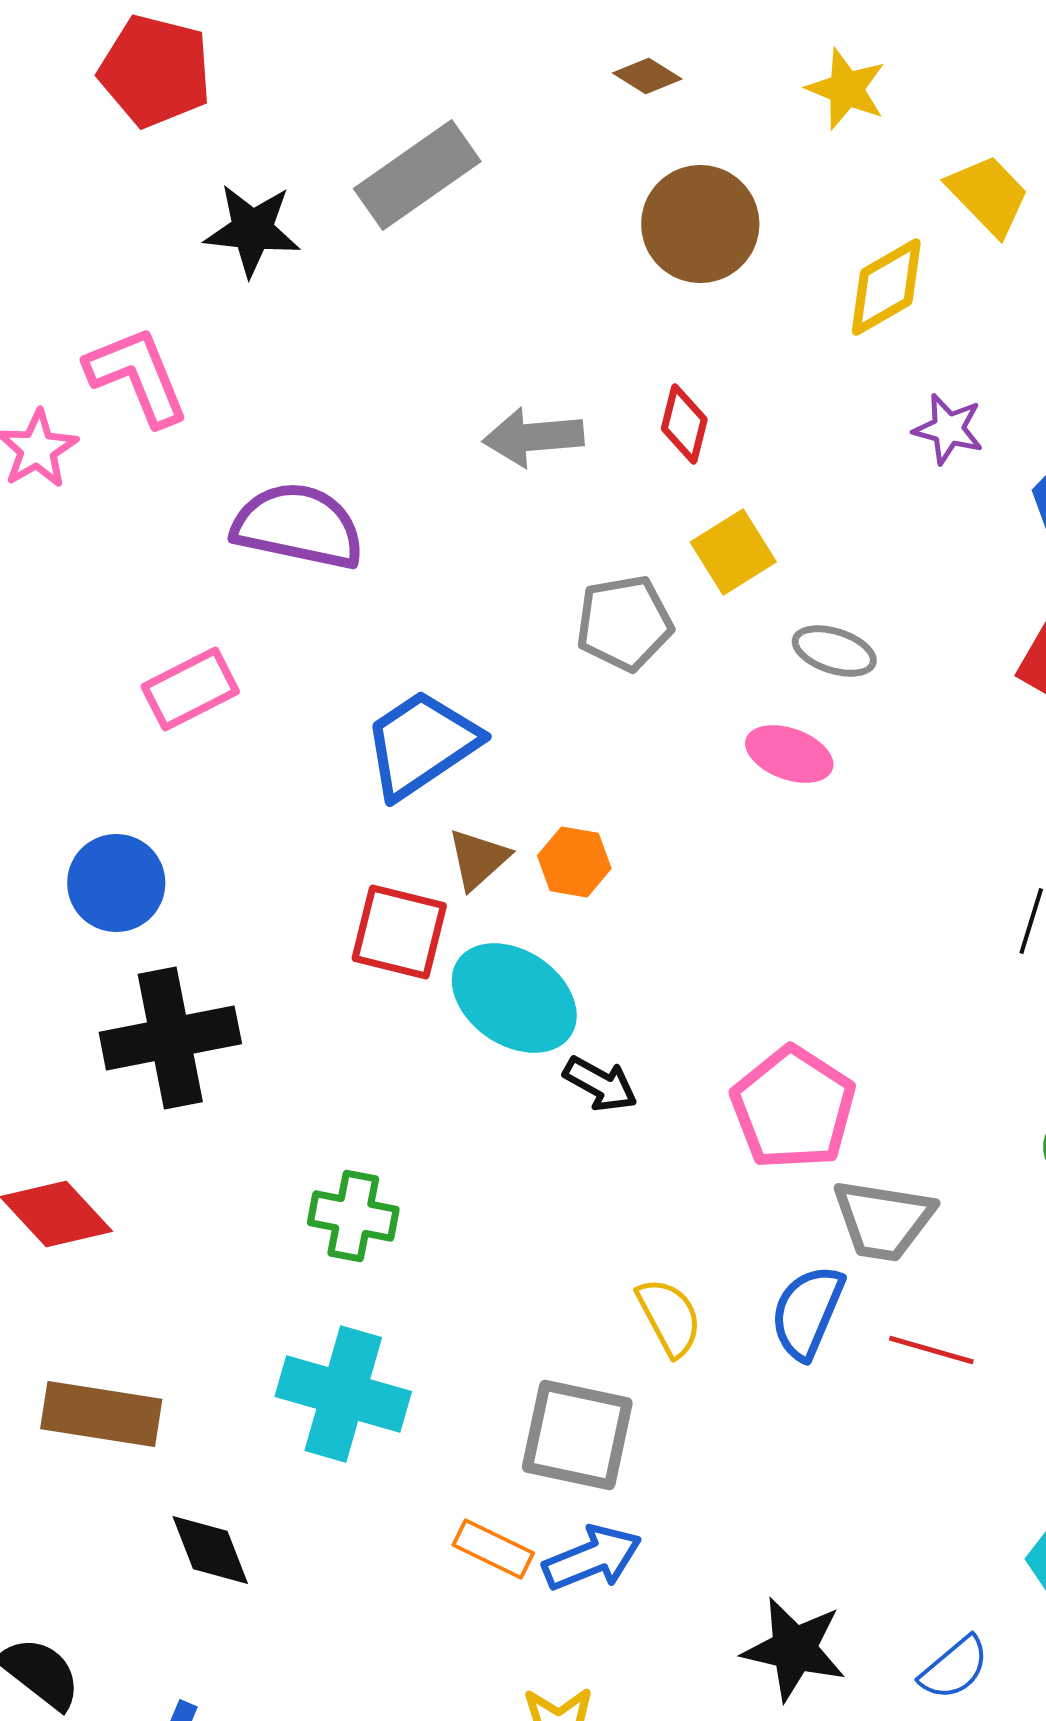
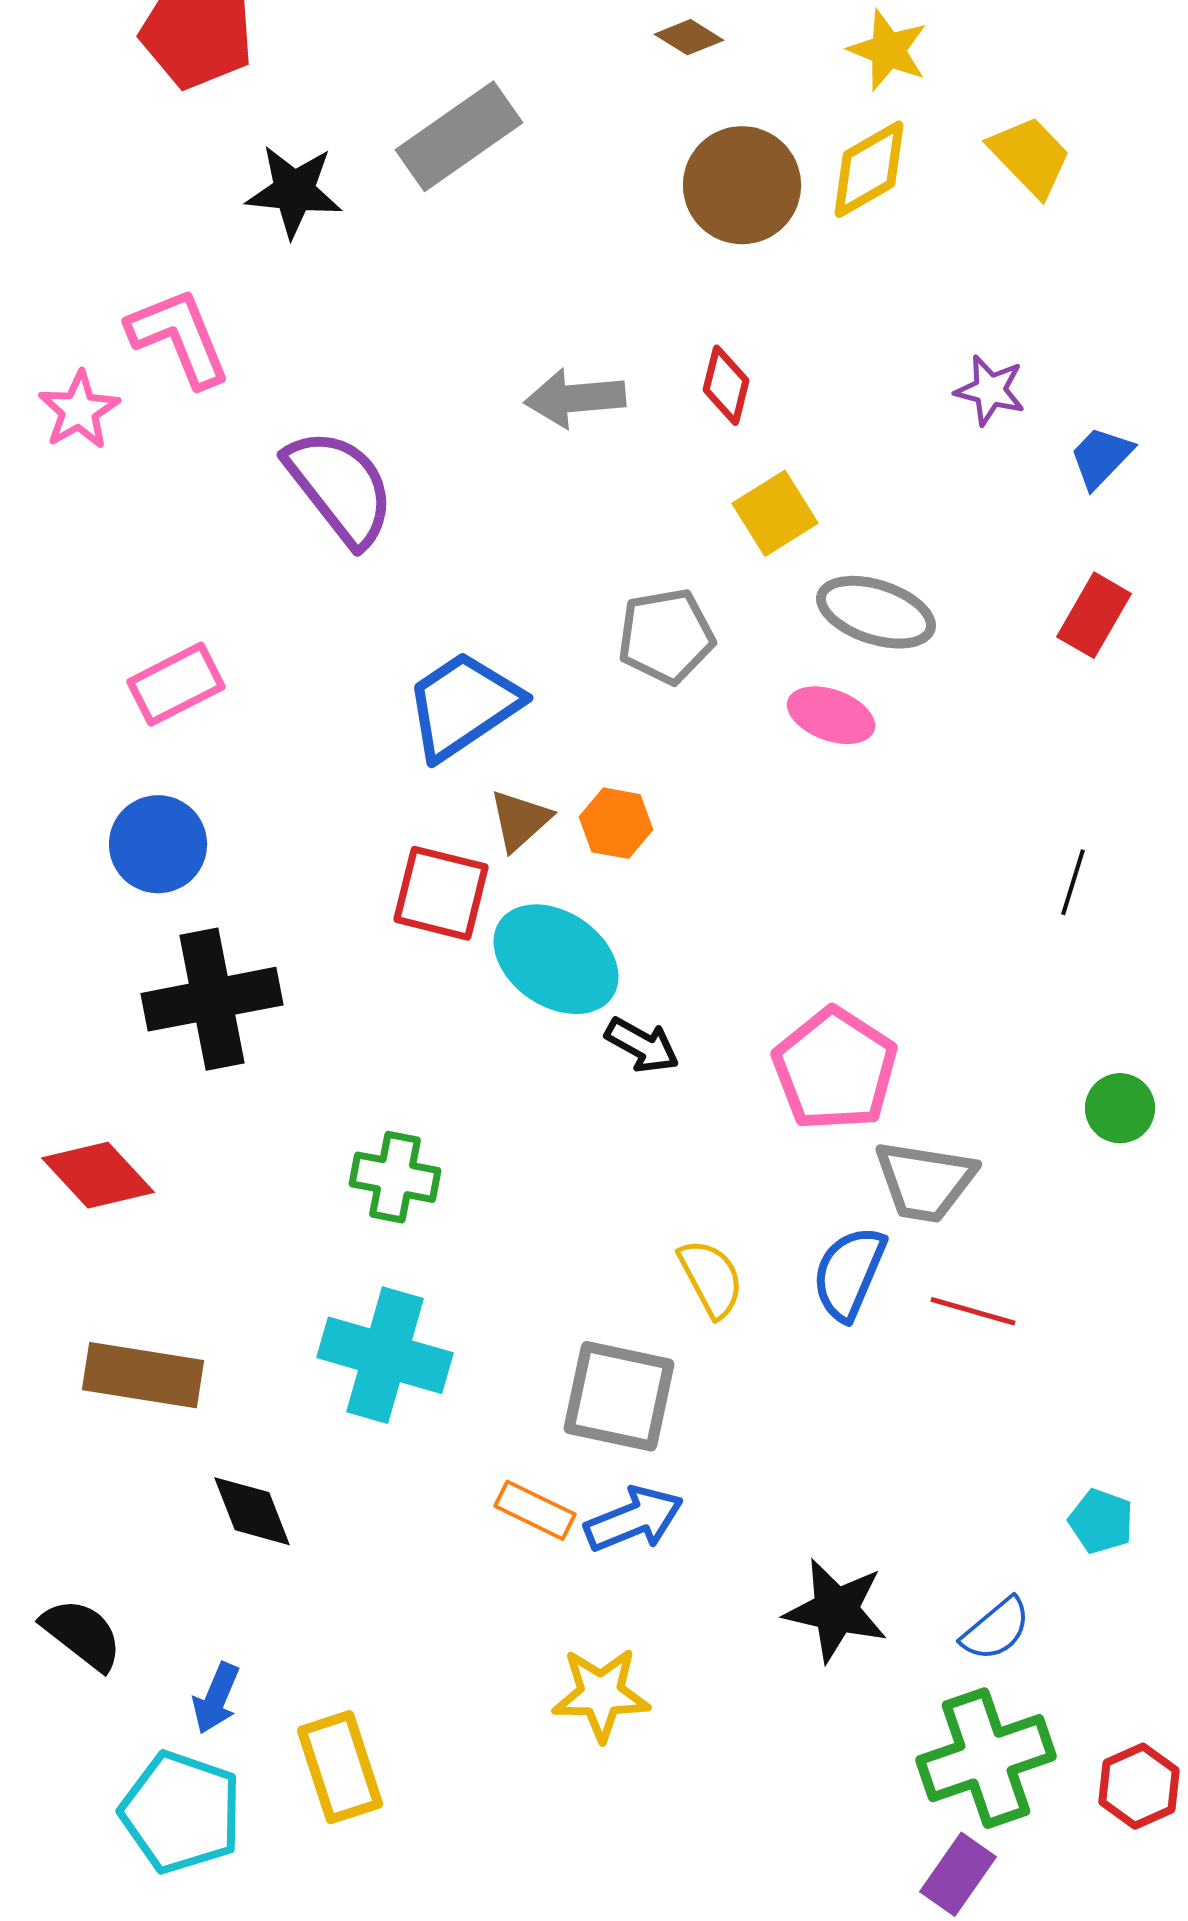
yellow diamond: (886, 287) -> (869, 169), moved
purple semicircle: (298, 526) -> (340, 487), turned 40
gray pentagon: (624, 623) -> (666, 636), moved
gray ellipse: (834, 651) -> (876, 612), size x1.4
pink rectangle: (190, 689) -> (176, 684), moved

